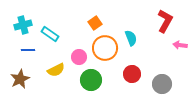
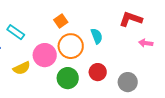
red L-shape: (165, 21) -> (131, 19), turned -100
pink circle: (79, 57) -> (45, 55), size x1.5
green circle: (91, 80) -> (68, 78), moved

